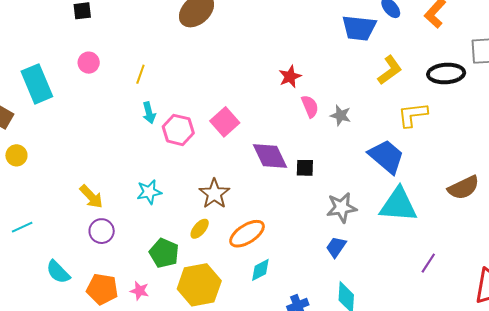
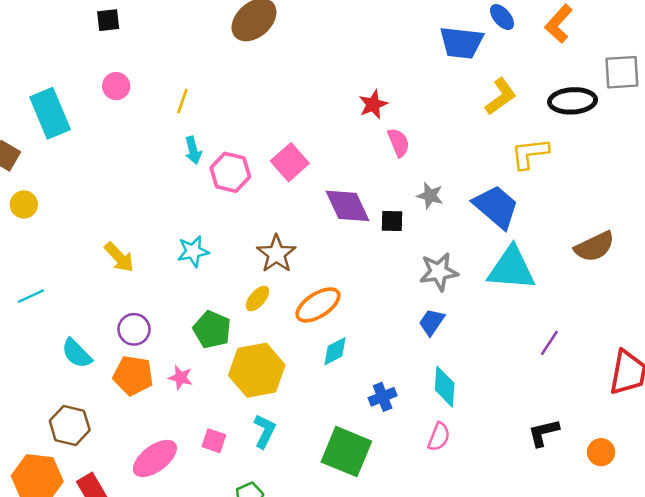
gray star: (341, 115) -> (430, 196), moved
purple circle: (102, 231) -> (134, 329), moved

